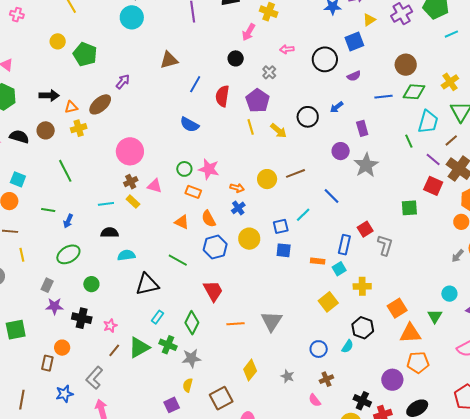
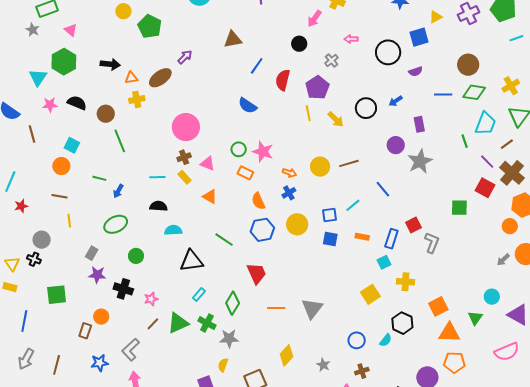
brown circle: (46, 130) -> (106, 114), moved
orange triangle: (182, 222) -> (210, 196), moved
orange rectangle: (318, 261) -> (362, 237), moved

